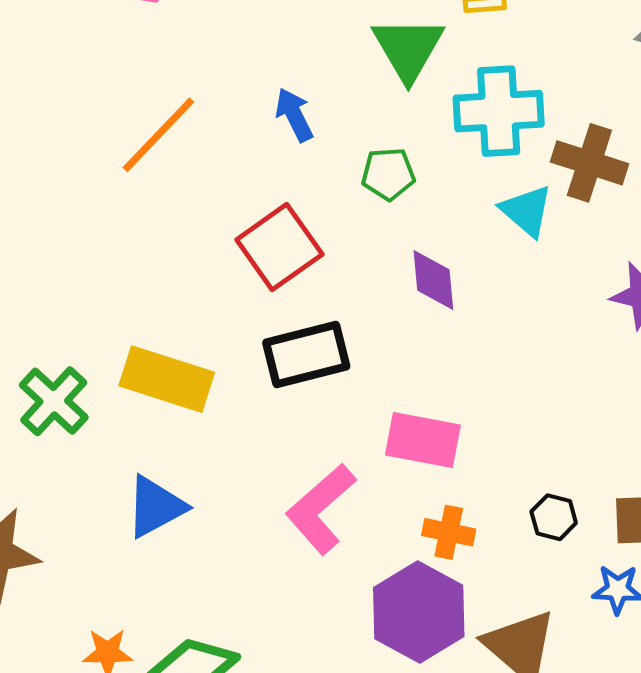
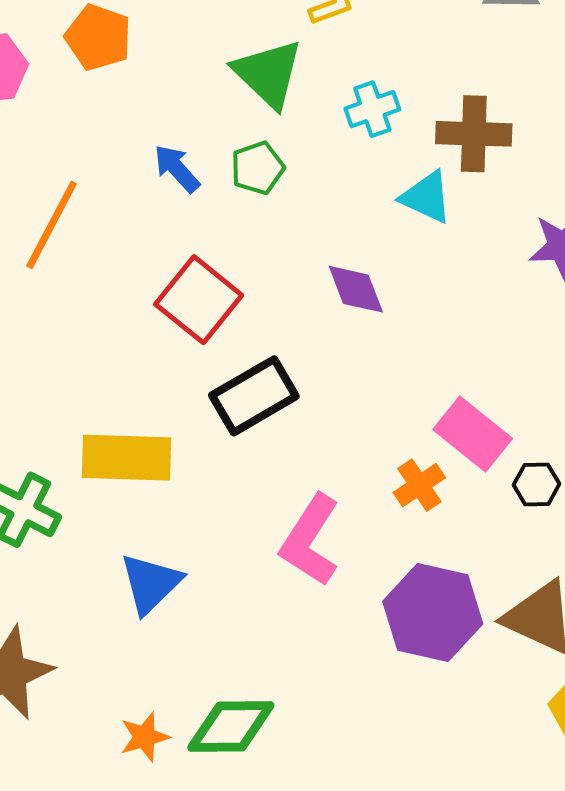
cyan cross: (499, 111) -> (372, 109), size x0.6
green pentagon: (388, 174) -> (258, 168), moved
pink rectangle: (423, 440) -> (473, 434), moved, turned 44
orange cross: (449, 532) -> (419, 485), moved, turned -30

